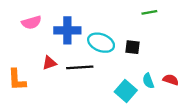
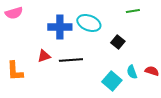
pink semicircle: (31, 22) -> (14, 13), moved
cyan ellipse: (101, 43) -> (89, 23), moved
black square: (133, 47) -> (118, 42), turned 32

